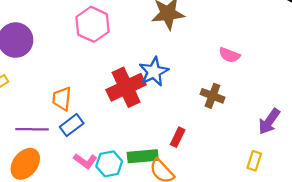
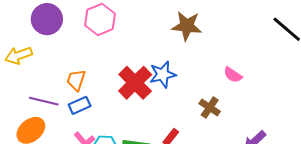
pink hexagon: (92, 24) -> (100, 19), moved
red cross: (126, 87) -> (135, 83), turned -32

